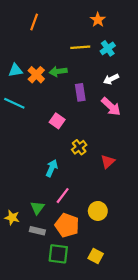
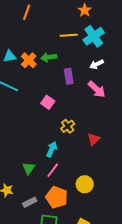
cyan cross: (108, 48) -> (94, 36), size x1.5
cyan arrow: (52, 168) -> (52, 149), moved
green triangle: (37, 208) -> (29, 168), moved
gray rectangle: (37, 231) -> (30, 202), turned -40

